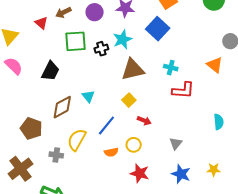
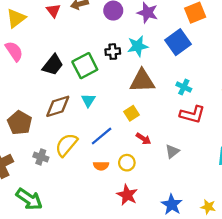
green square: (75, 41) -> (85, 66), moved, turned -35
gray triangle: (176, 143) -> (172, 151), moved

